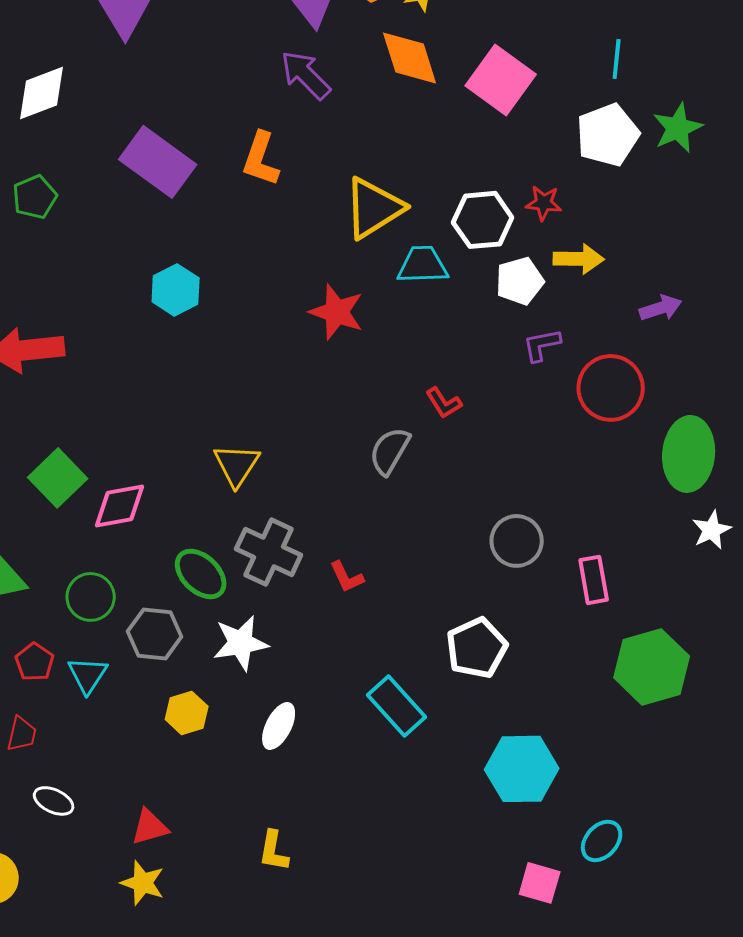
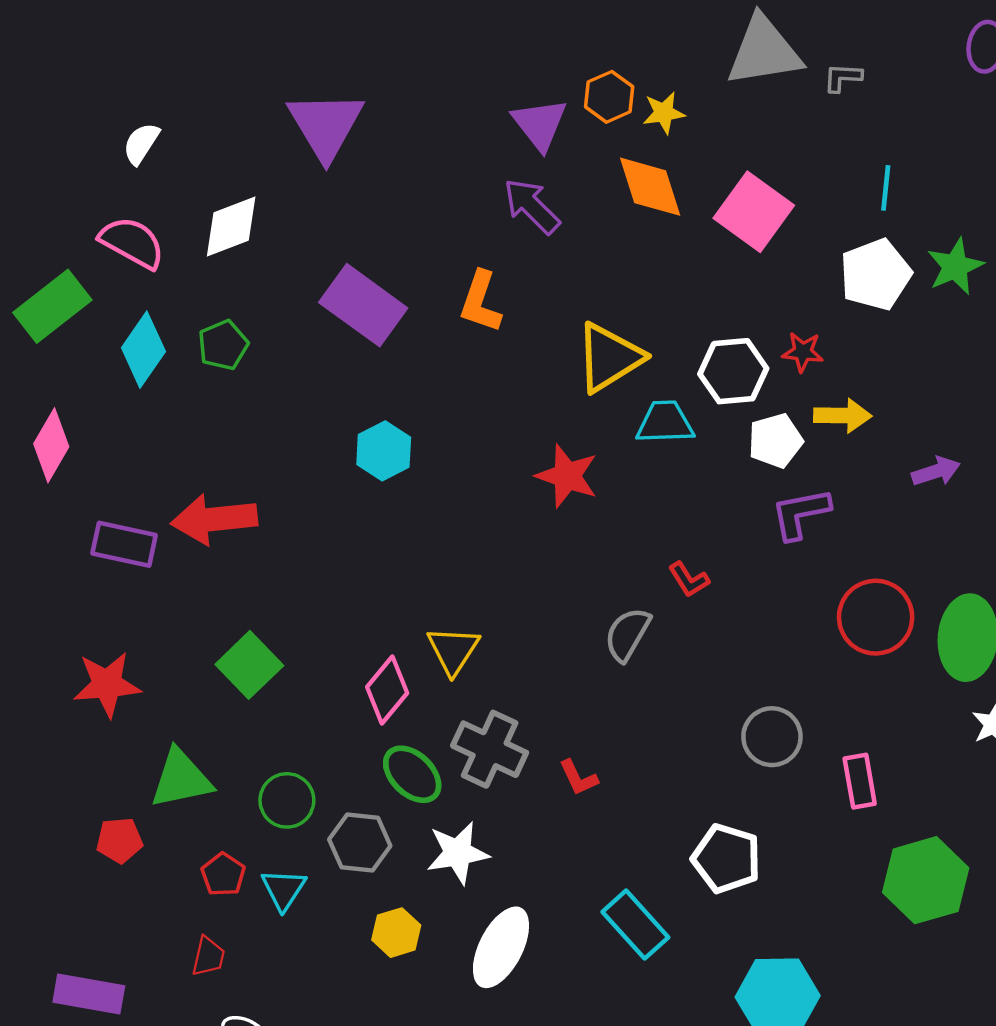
purple L-shape: (542, 345) -> (800, 514), size x1.4
red circle: (611, 388) -> (876, 617), moved
pink diamond: (120, 506) -> (387, 690), moved, turned -40
white pentagon: (477, 648) -> (726, 859), turned -30
white ellipse: (279, 726) -> (501, 947), size x1.5

